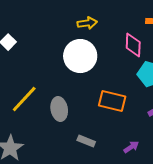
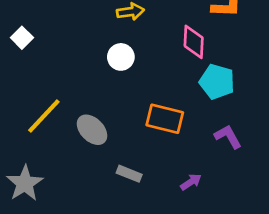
white circle: (80, 56) -> (121, 57), size x0.6
gray ellipse: (59, 109) -> (92, 130), turned -35

